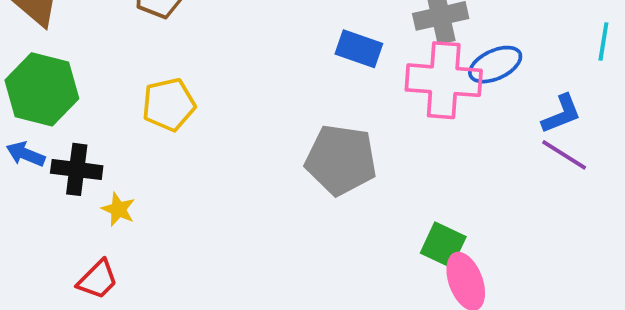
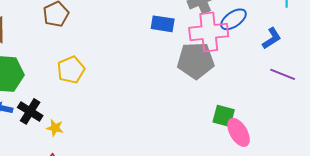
purple line: (564, 155) -> (283, 74), moved
gray pentagon: (341, 160) -> (196, 61), moved
black cross: (77, 169) -> (30, 111), turned 35

